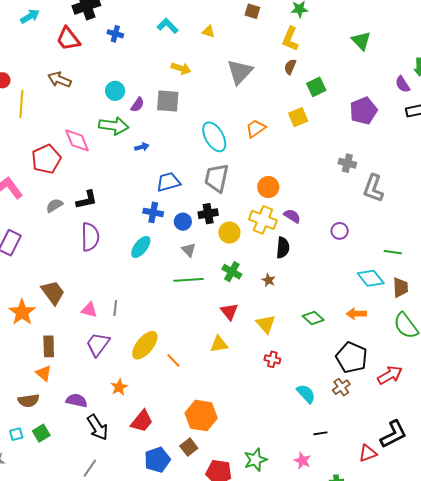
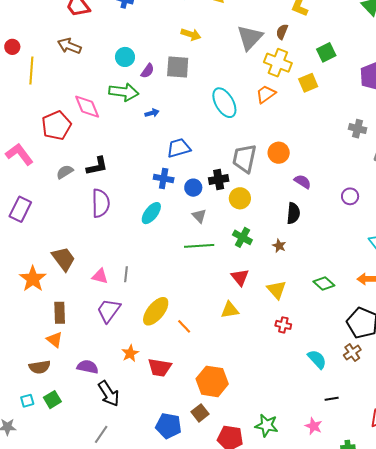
brown semicircle: (290, 67) -> (282, 32), moved
gray trapezoid: (217, 178) -> (244, 158), moved
yellow cross: (263, 220) -> (278, 63), moved
red trapezoid: (142, 421) -> (160, 367), moved, turned 60
blue pentagon: (157, 460) -> (169, 426), turned 30
green star: (255, 460) -> (267, 425), turned 30

